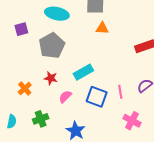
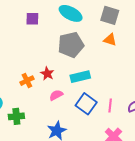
gray pentagon: (52, 46) -> (71, 45), moved
orange cross: (25, 88) -> (27, 81), moved
green cross: (41, 119) -> (16, 116), moved

